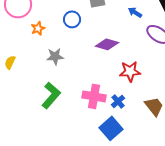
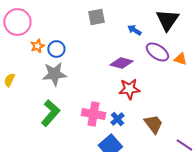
blue circle: (72, 19) -> (56, 49), moved
purple diamond: (107, 44) -> (121, 63), moved
gray star: (55, 56) -> (54, 74), size x1.4

